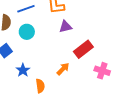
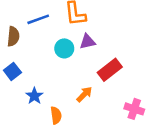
cyan circle: (27, 32) -> (64, 48), moved
pink cross: (102, 71) -> (134, 109), moved

